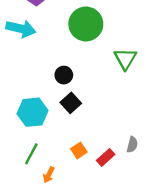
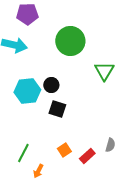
black square: (71, 103) -> (57, 109), turned -30
cyan hexagon: (32, 112) -> (27, 91), moved

